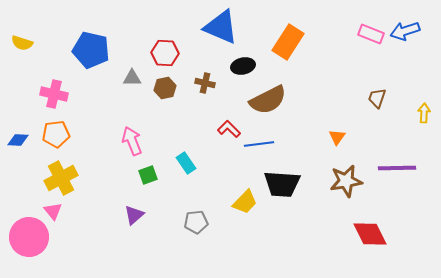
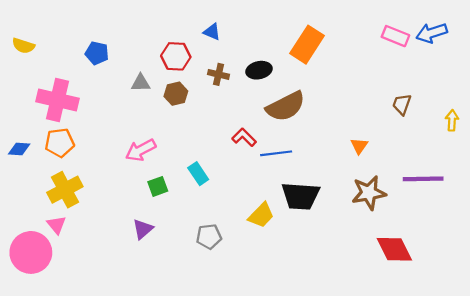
blue triangle: (221, 27) -> (212, 32), moved, size x0.5
blue pentagon: (91, 50) -> (97, 53), size x0.6
brown cross: (205, 83) -> (218, 74), moved
pink cross: (54, 94) -> (57, 100), size x1.4
pink arrow: (132, 141) -> (141, 150), turned -96

